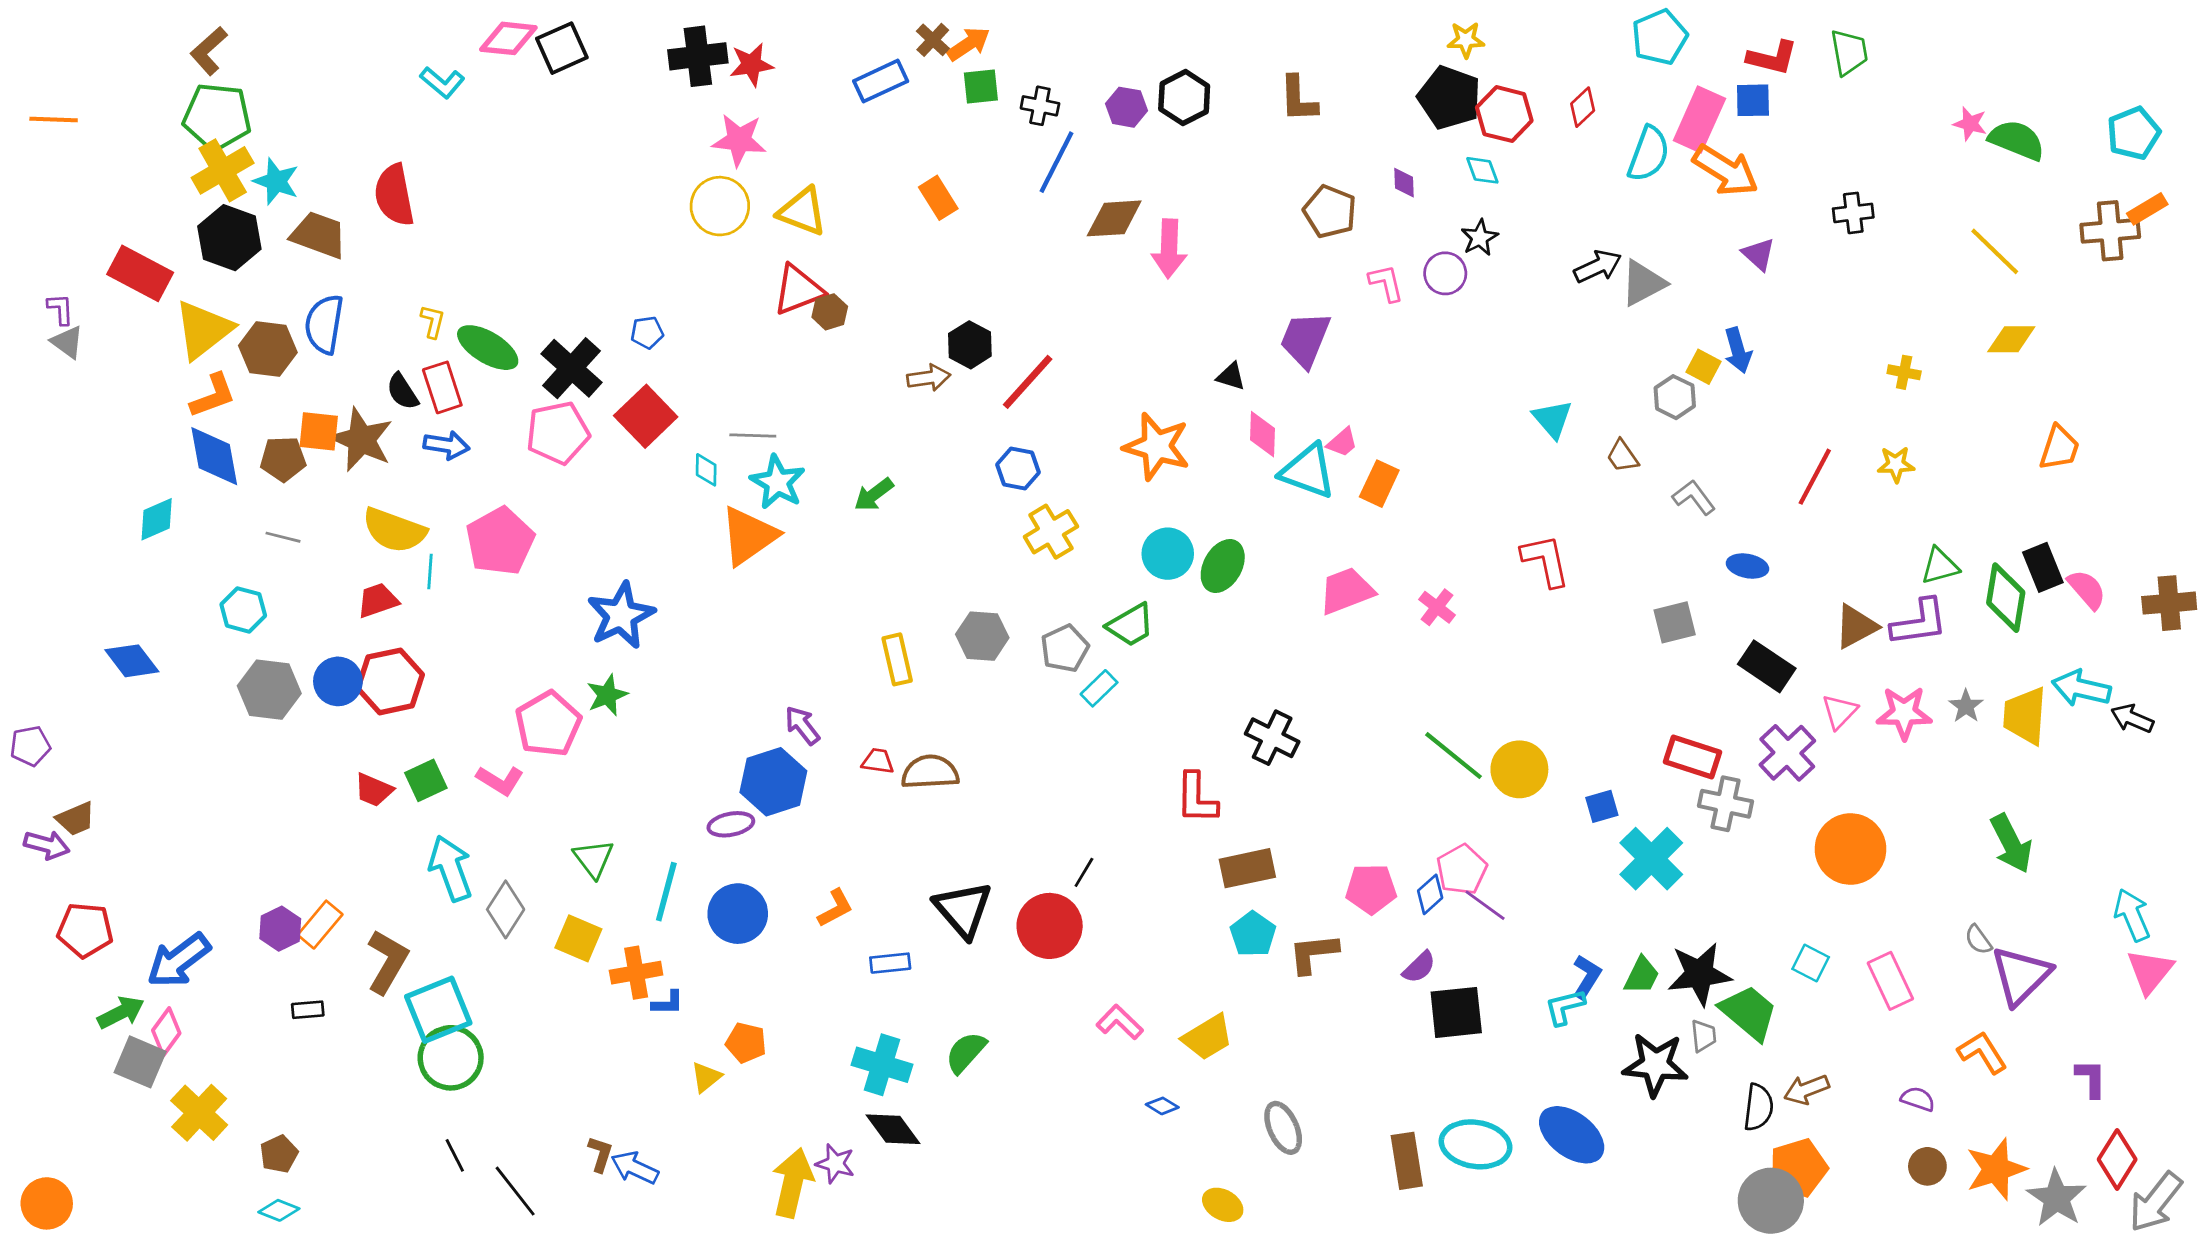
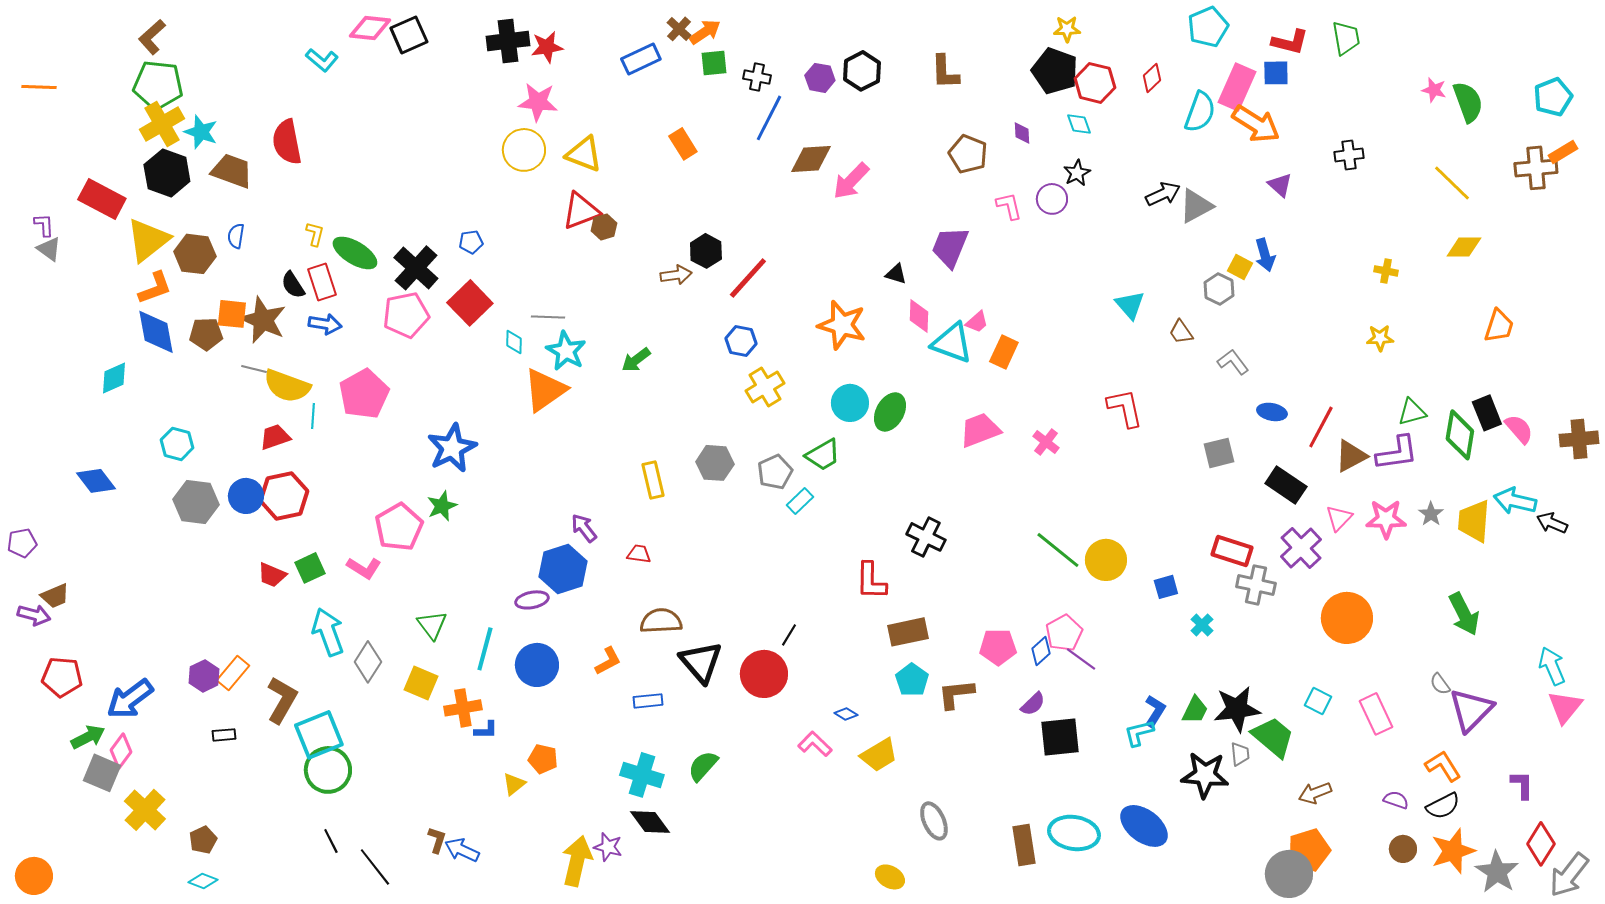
green semicircle: (2017, 140) -> (1468, 102), turned 48
pink arrow: (1169, 249) -> (851, 181), turned 42
blue semicircle: (324, 324) -> (236, 236), size x0.6
red line: (1815, 477) -> (1321, 427), moved
gray line: (283, 537) -> (254, 369), moved
brown semicircle: (930, 772) -> (661, 621), moved
cyan cross: (1651, 859) -> (1202, 625), size x0.5
blue diamond: (1162, 1106) -> (846, 714), moved
black semicircle: (1758, 1107) -> (1443, 806), moved, turned 56

